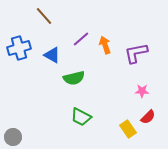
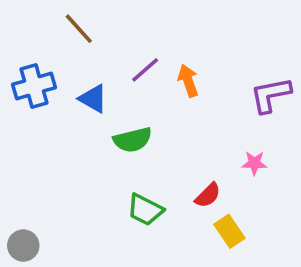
purple L-shape: (136, 53) -> (271, 95), moved
red semicircle: (148, 117) -> (208, 195), moved

